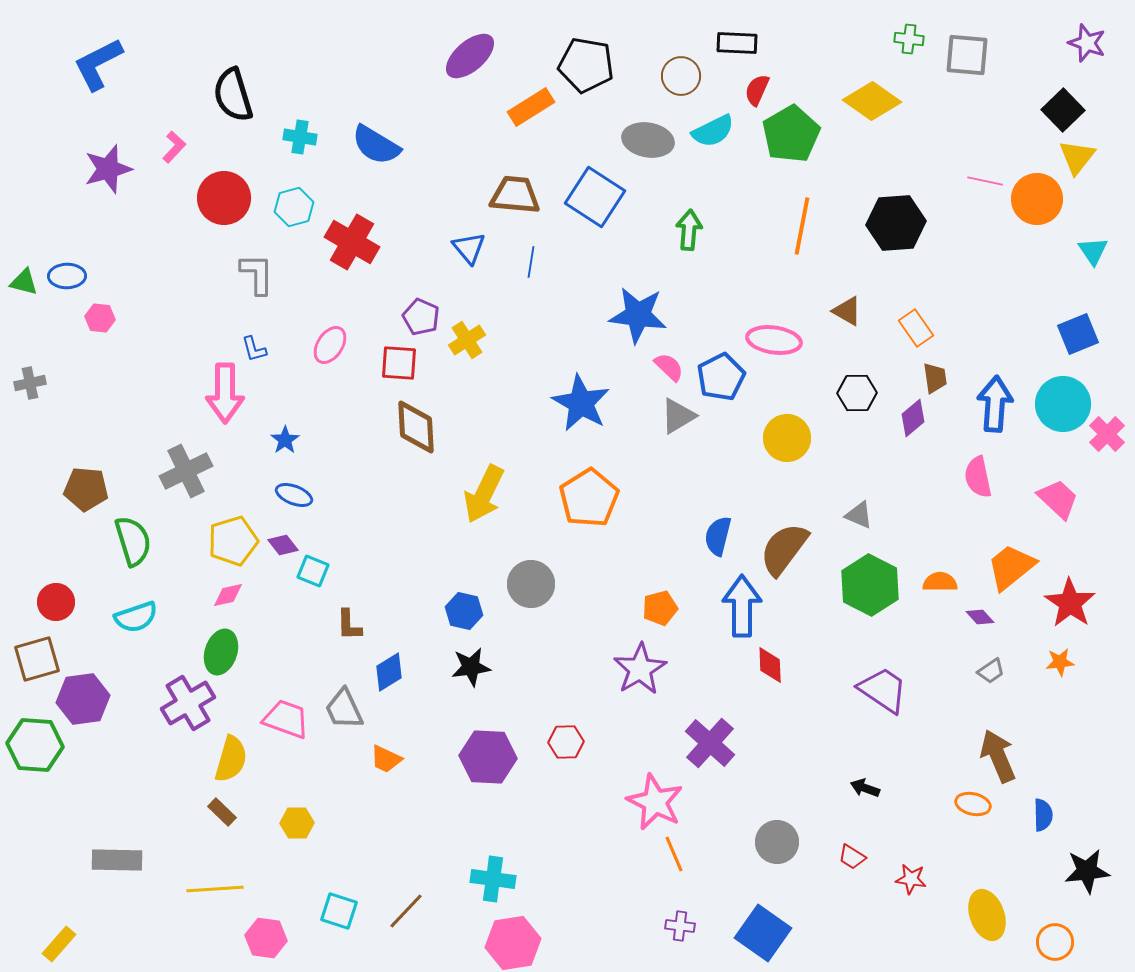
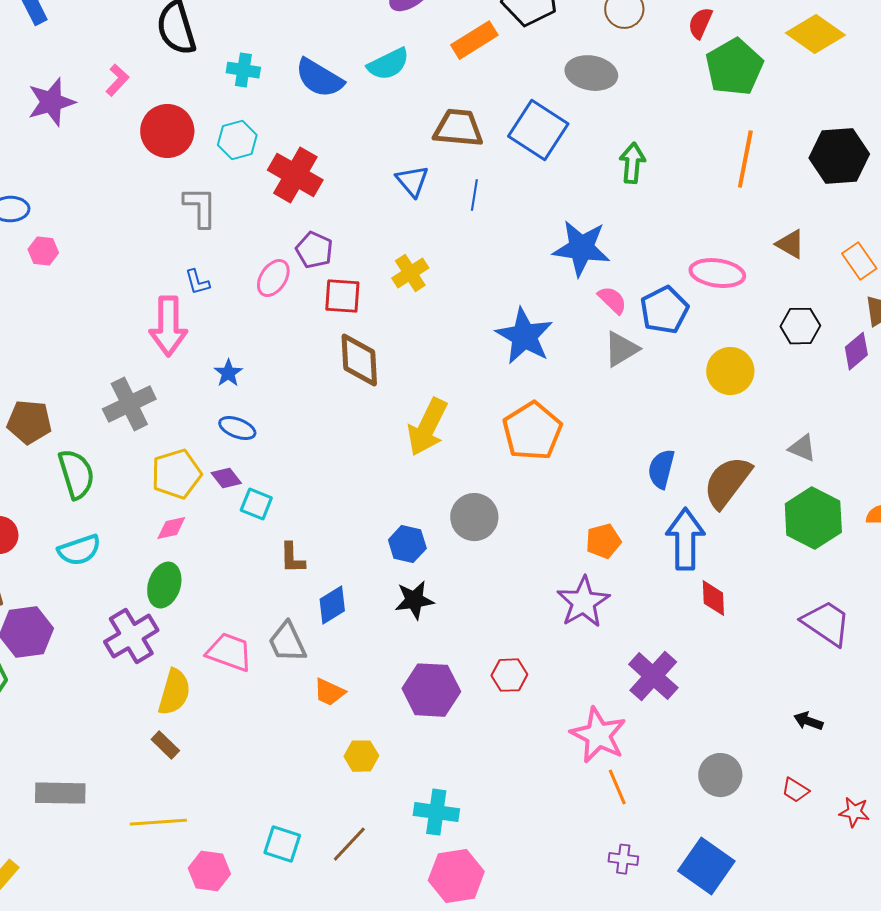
cyan semicircle: (713, 131) -> (388, 64), moved
purple pentagon: (421, 317) -> (314, 250), moved
yellow hexagon: (297, 823) -> (361, 756), moved

